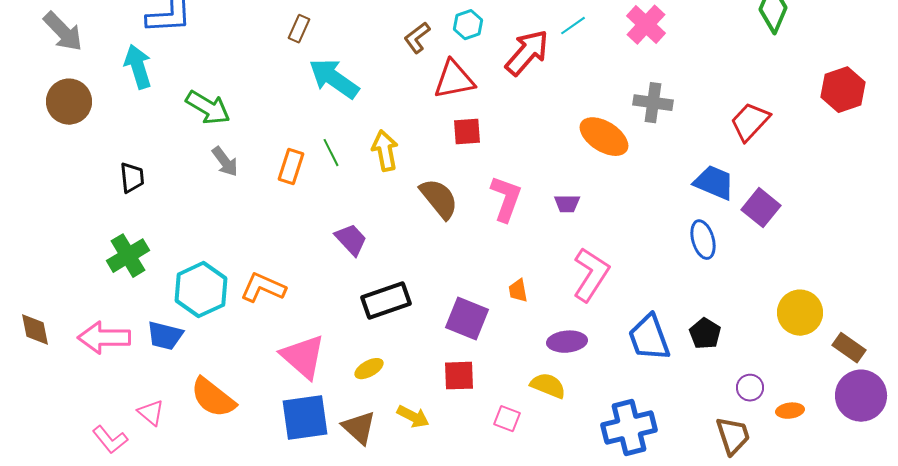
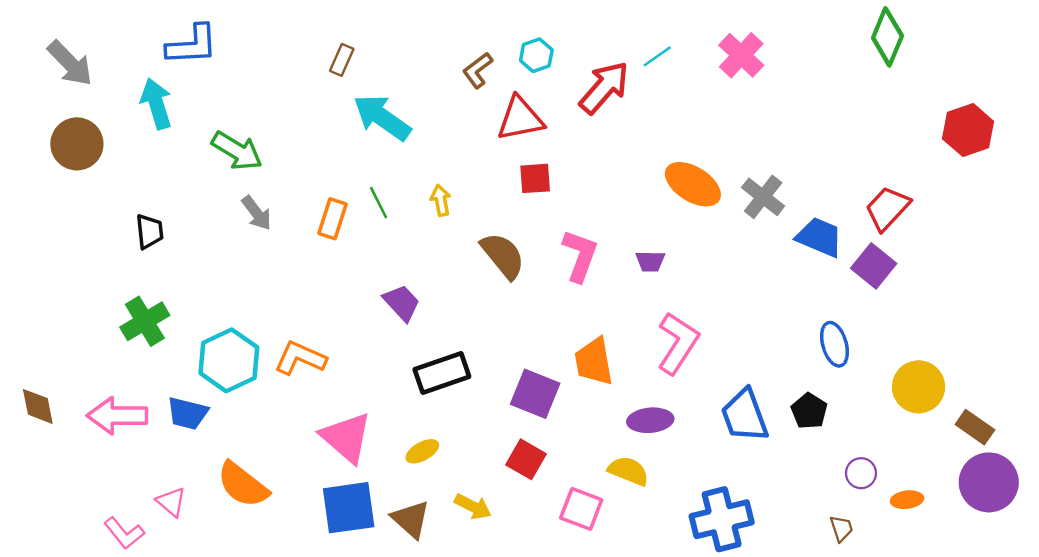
gray cross: (653, 103) -> (763, 197), moved, turned 30
red trapezoid: (750, 122) -> (887, 208), moved
yellow arrow: (385, 151) -> (441, 200), size x0.7
blue ellipse: (703, 240) -> (834, 344), moved
orange trapezoid: (518, 291) -> (594, 362), size x1.8
red square: (459, 376) -> (526, 459), turned 32
pink square: (507, 419) -> (581, 509), size x1.4
brown trapezoid: (733, 436) -> (841, 528), size x0.6

